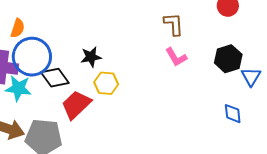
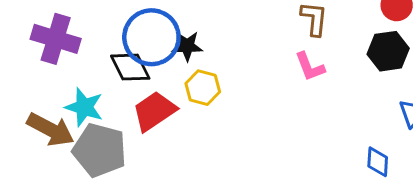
blue circle: (32, 57) -> (151, 37), moved
black hexagon: (228, 59) -> (388, 51), moved
cyan star: (18, 88) -> (84, 107), moved

